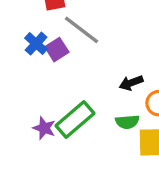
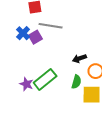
gray line: (81, 30) -> (51, 26), turned -30
green semicircle: (127, 122) -> (76, 82), turned -72

